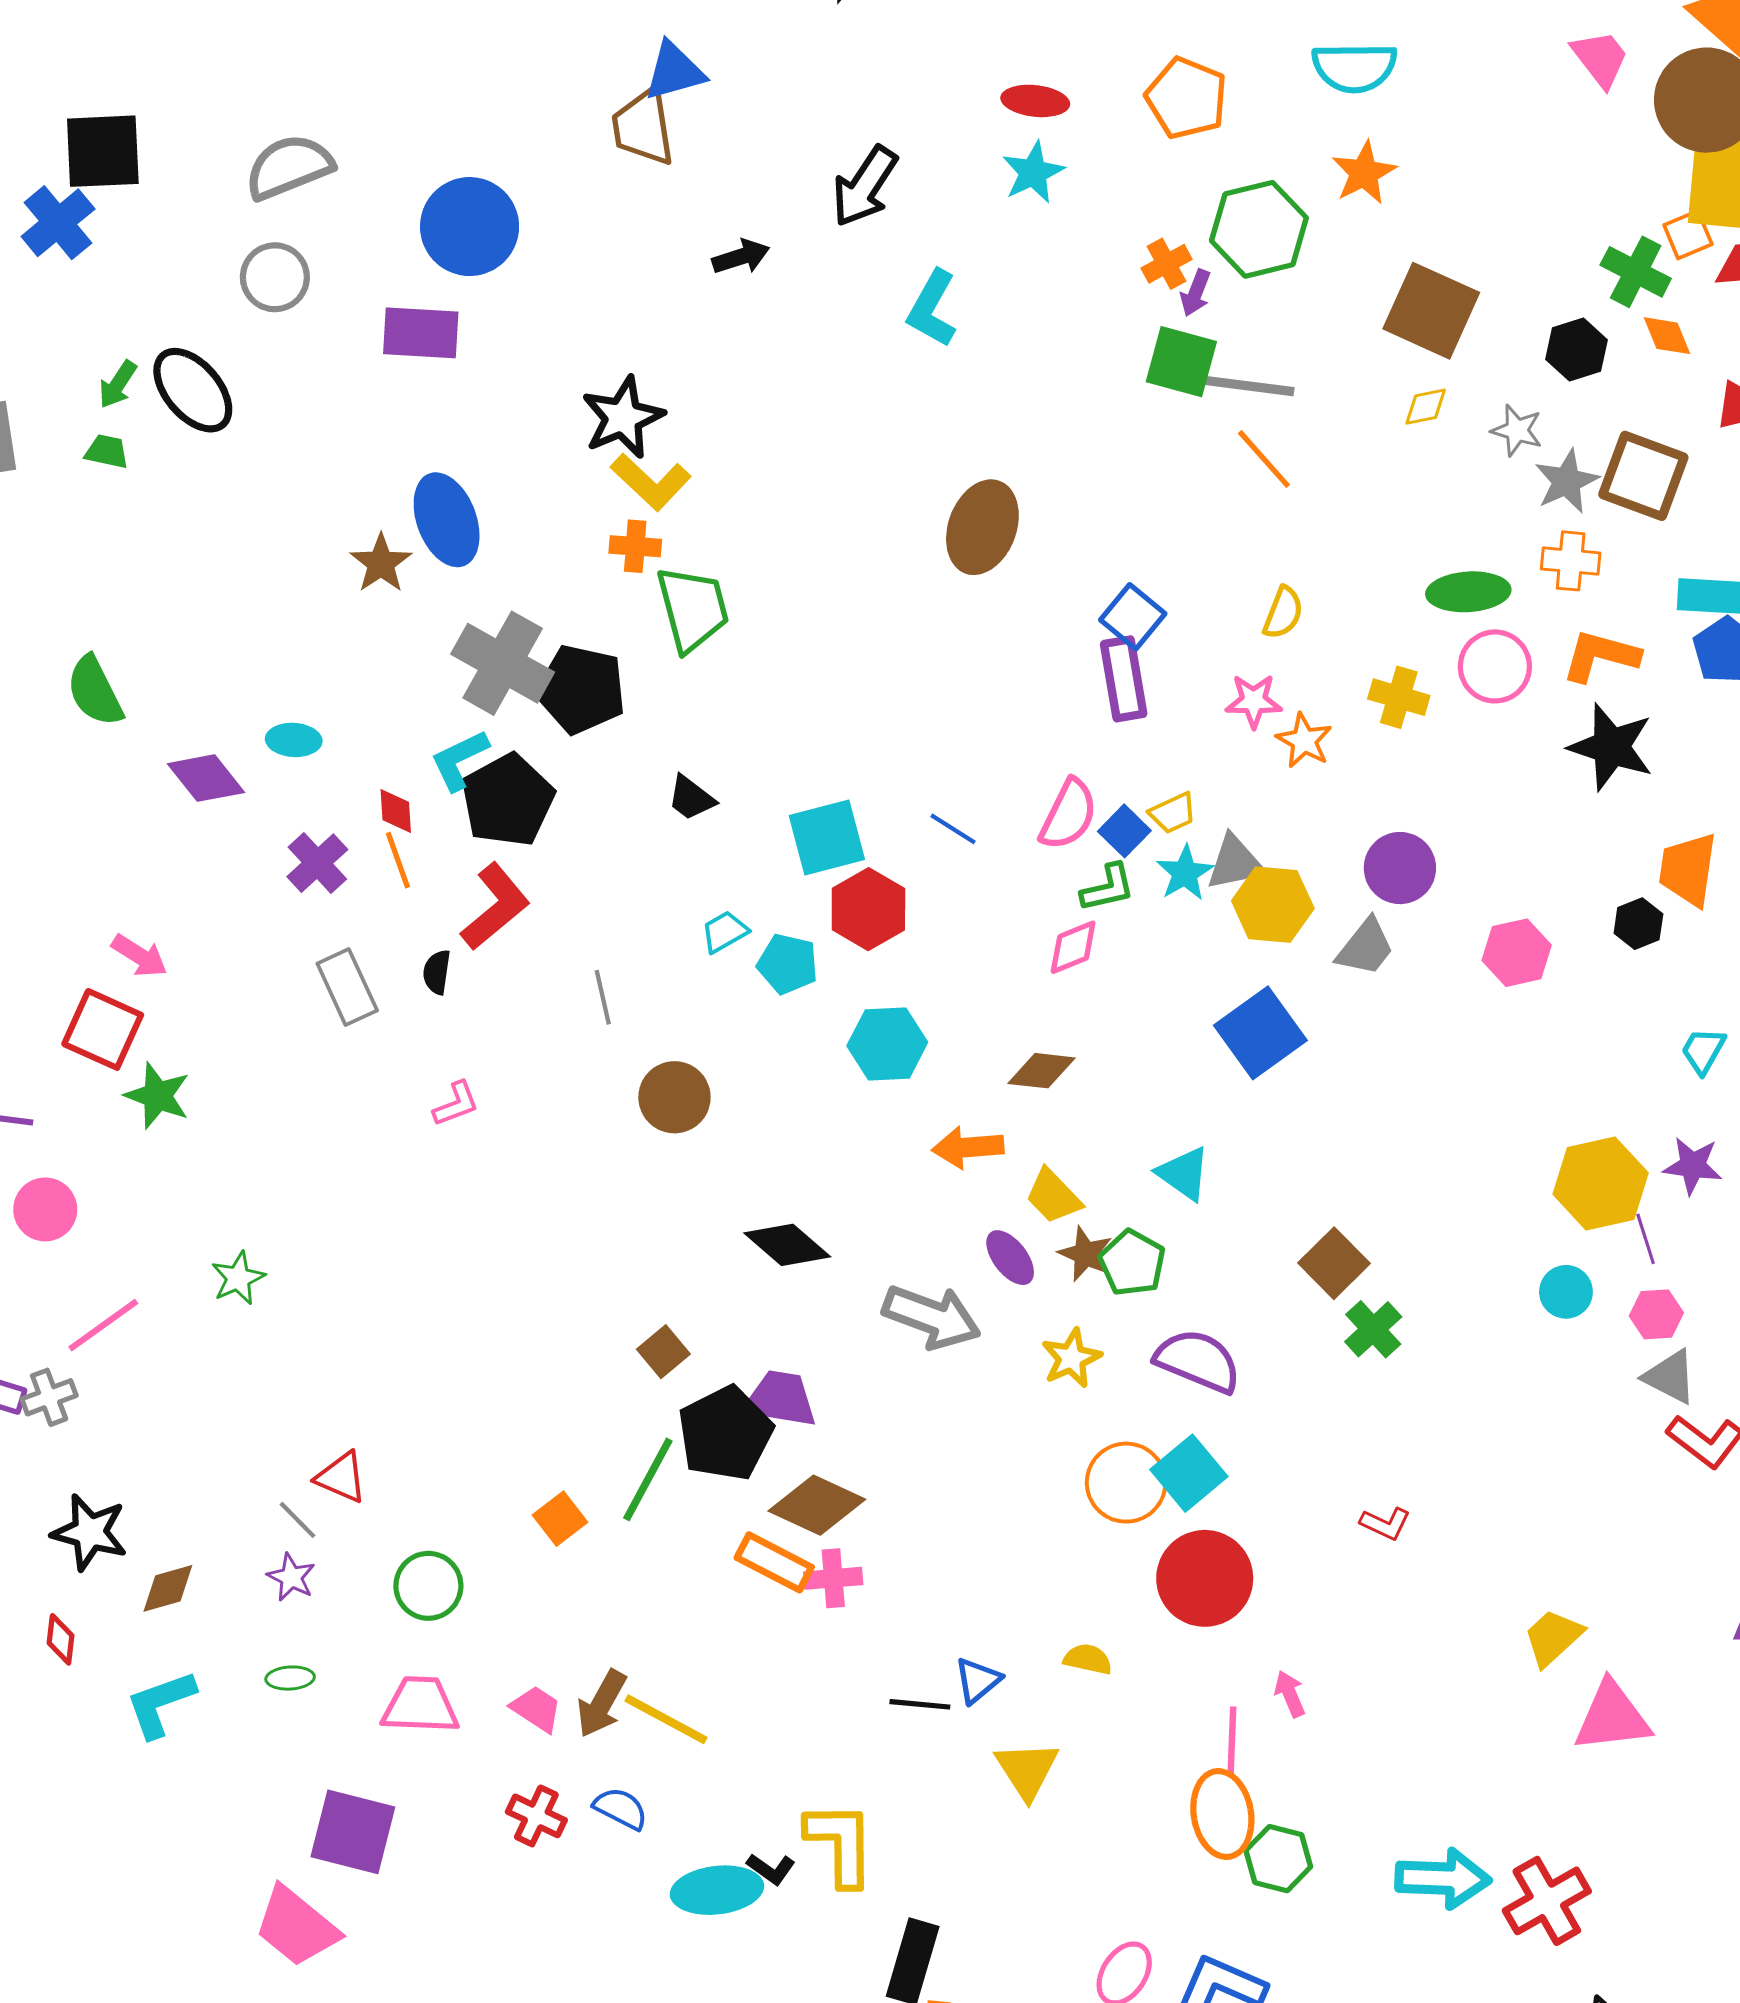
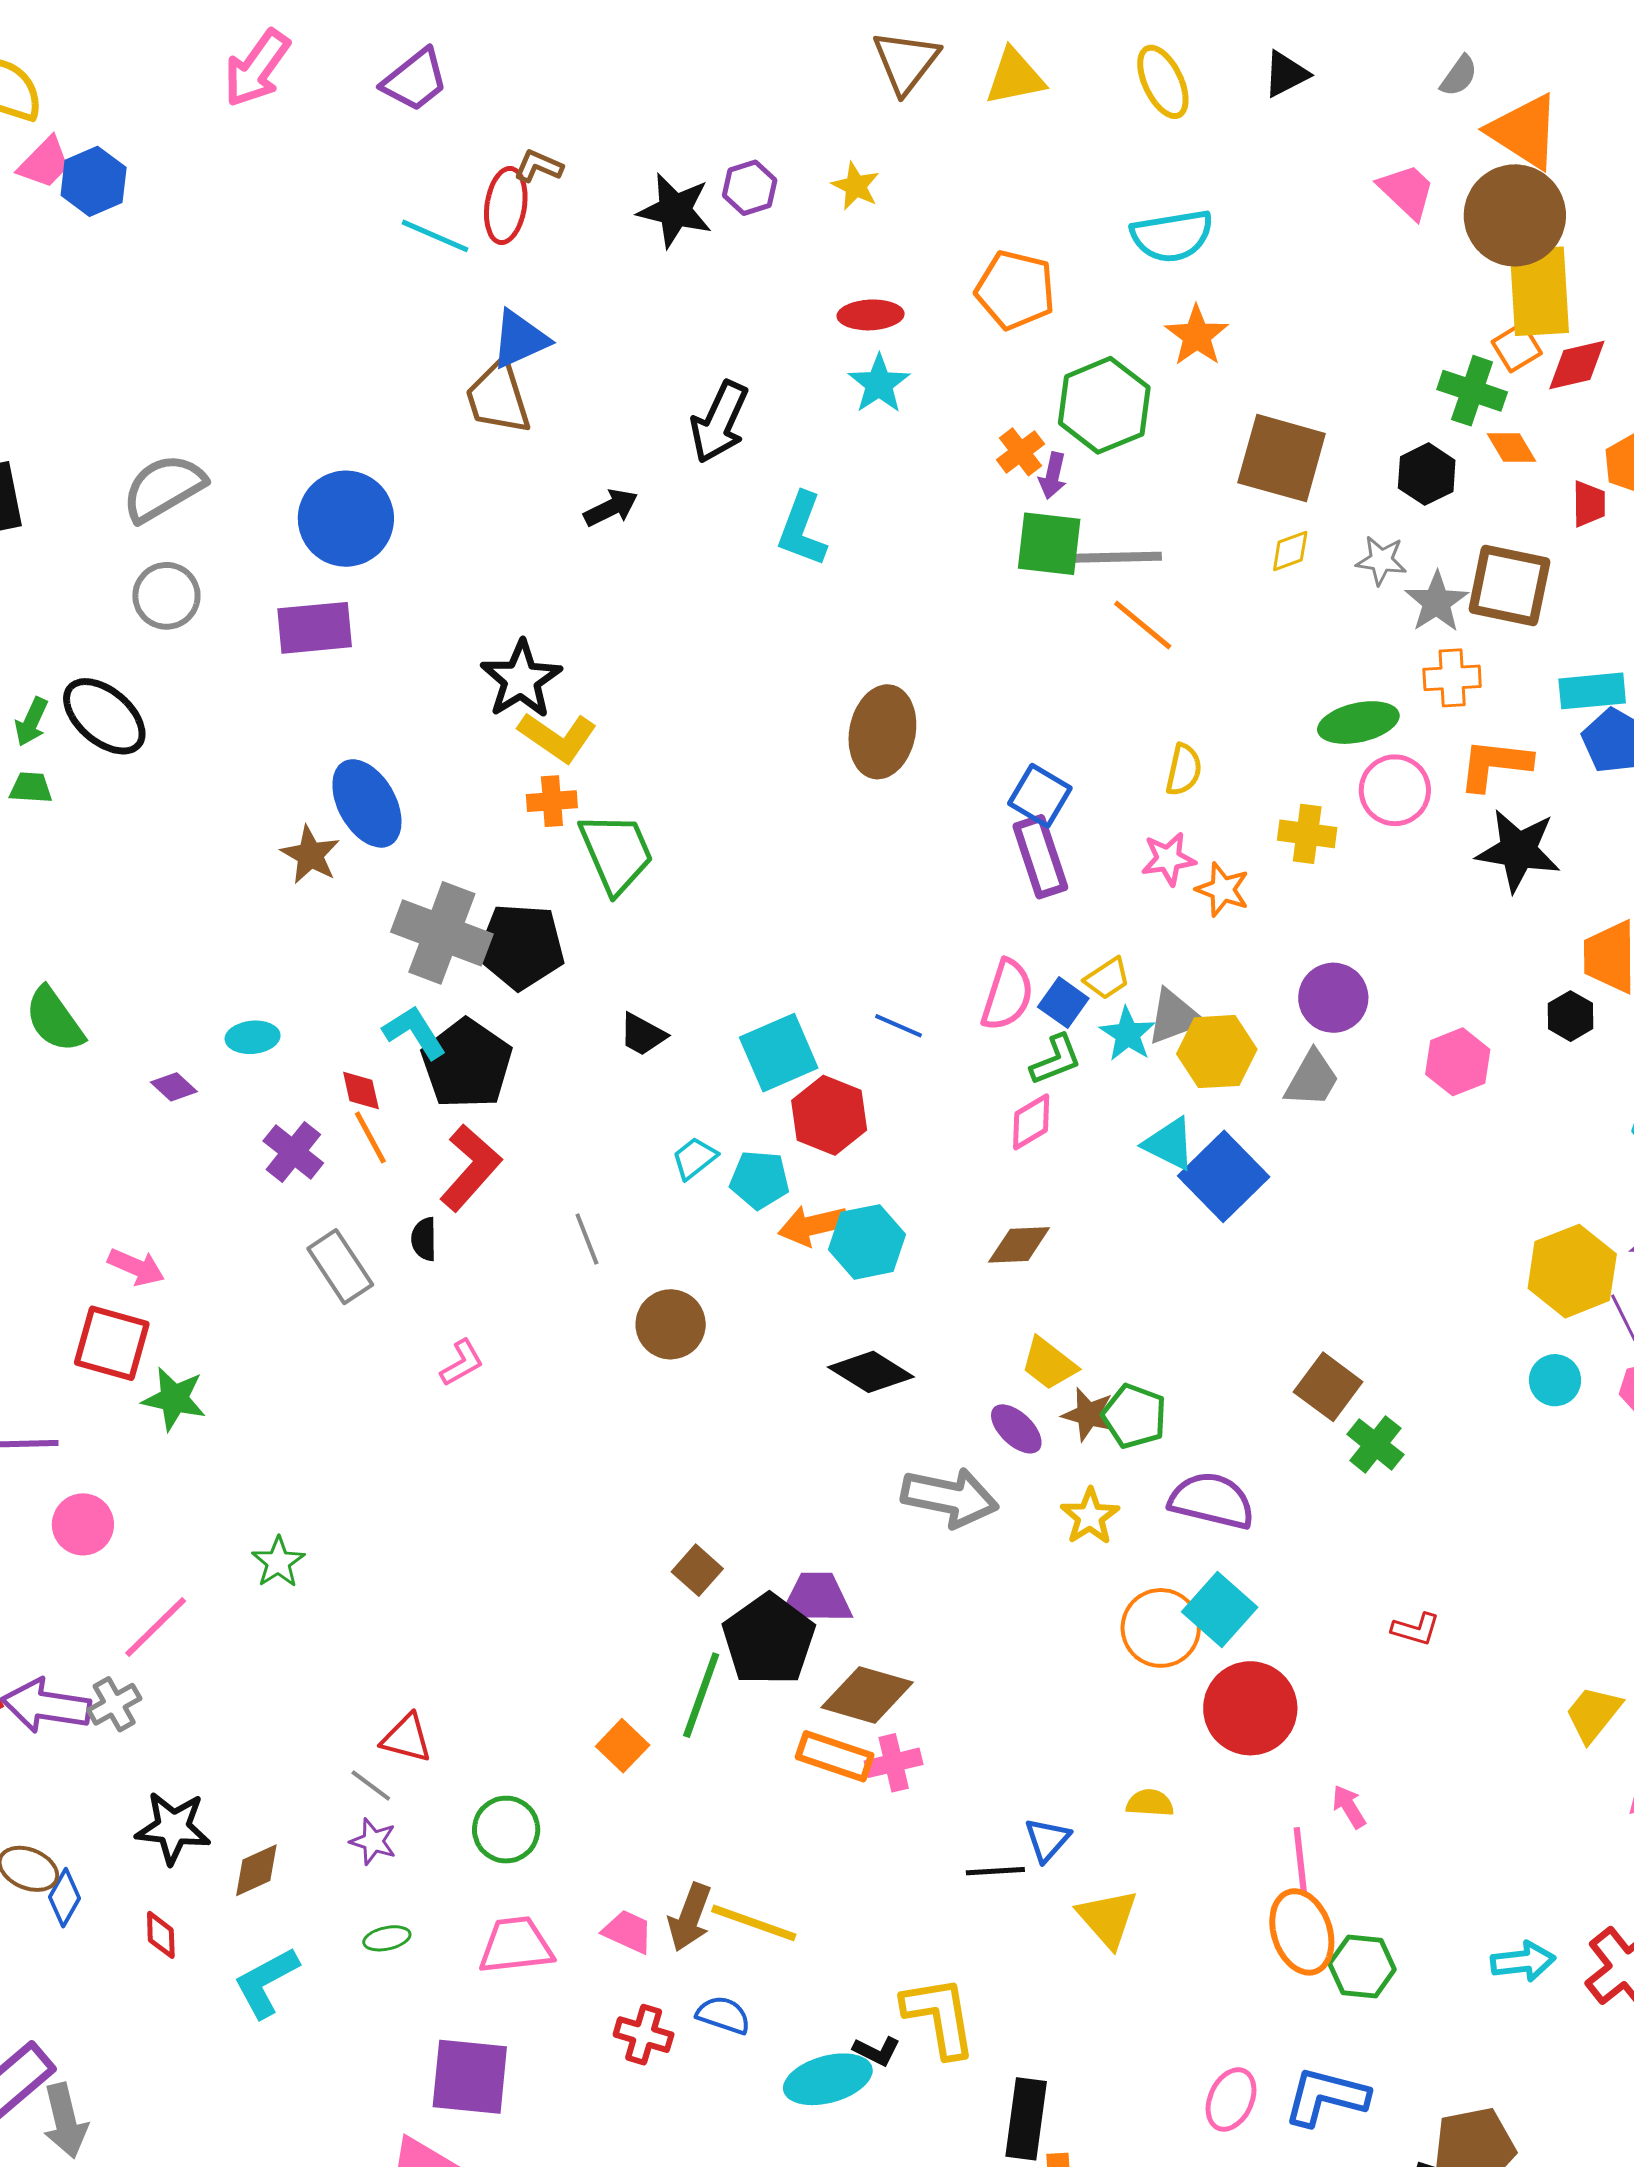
cyan L-shape: (459, 760) -> (415, 1032), turned 92
purple diamond: (206, 778) -> (174, 1087), size x0.6
orange arrow: (968, 1147) -> (813, 1225), moved
cyan triangle: (1184, 1174) -> (1169, 1144), moved
black diamond: (787, 1245) -> (871, 1372), moved
cyan arrow: (1443, 1878) -> (1523, 1961), size x0.7

